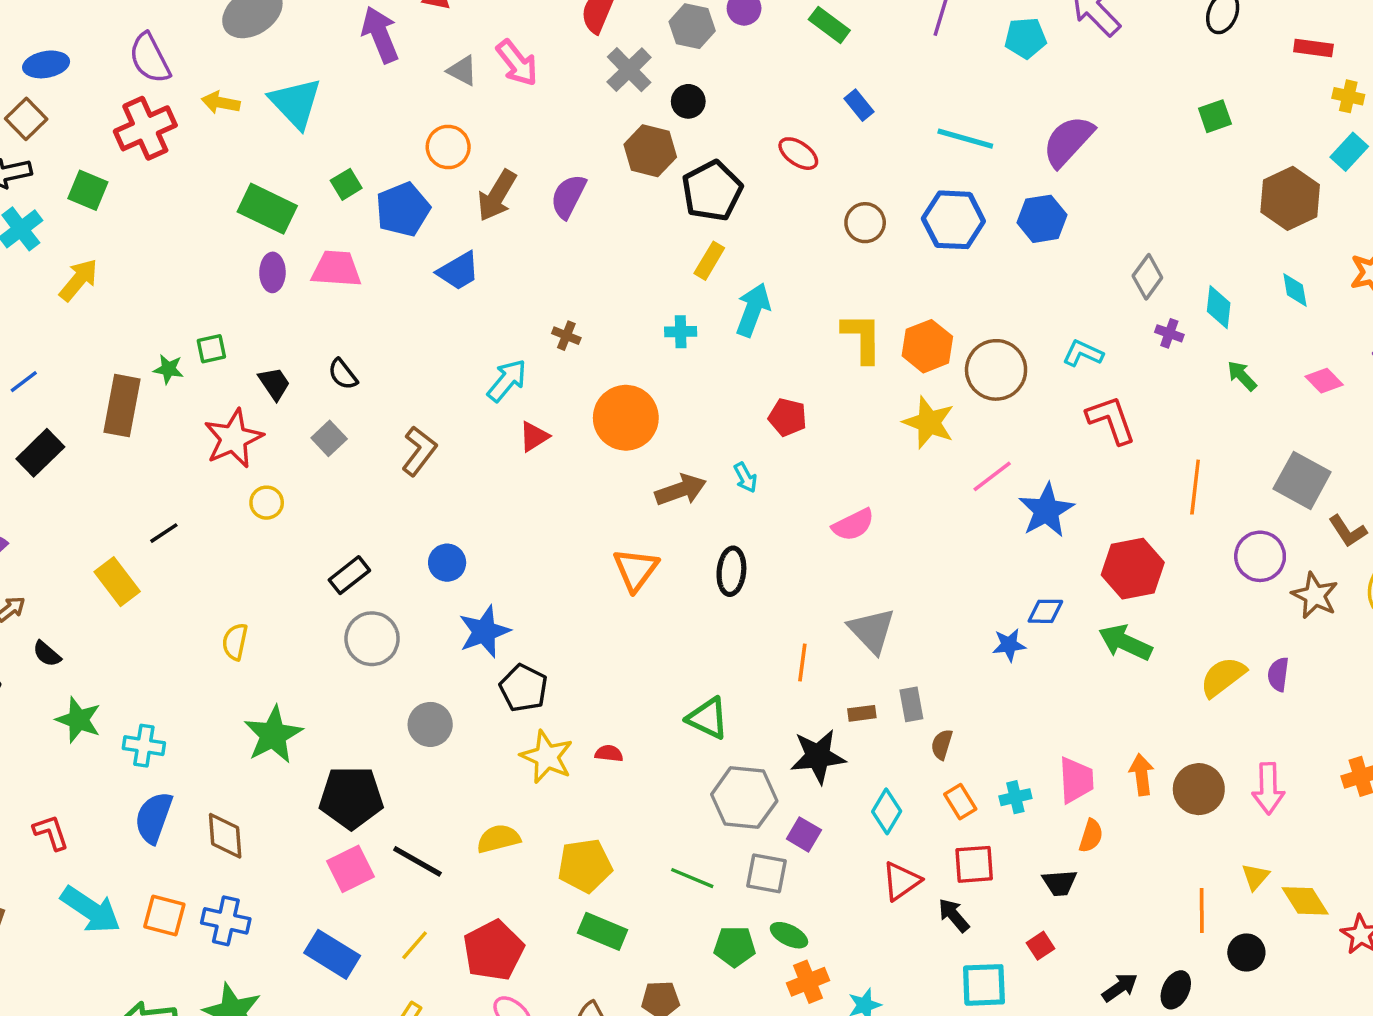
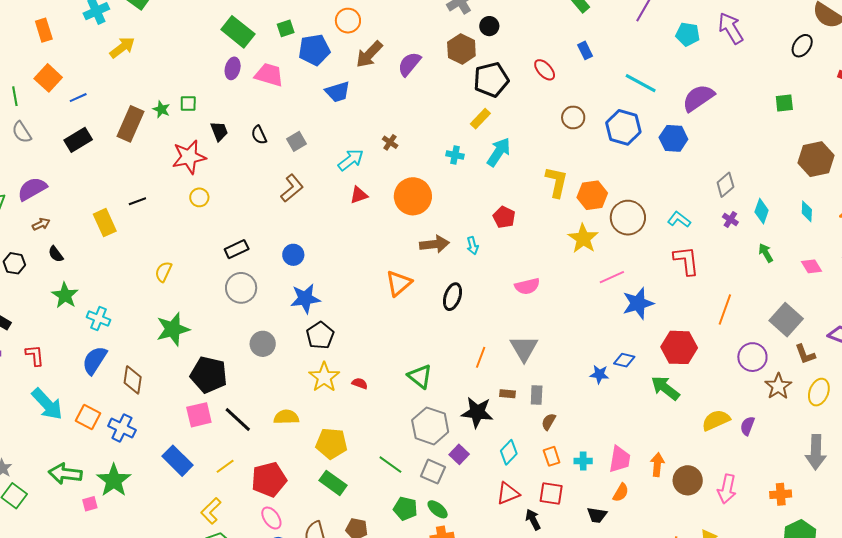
gray square: (329, 438) -> (297, 141), moved

